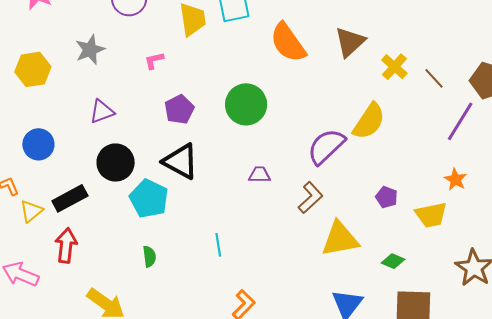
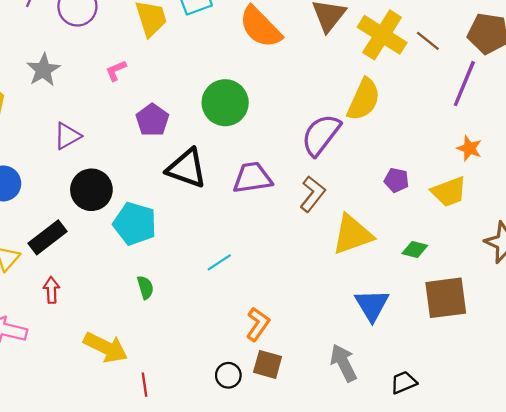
yellow cross: (394, 67) -> (382, 35), size x1.6
black triangle: (181, 161) -> (187, 168), moved
purple trapezoid: (260, 175) -> (252, 178), size x1.6
red arrow: (66, 245) -> (51, 290), size x0.7
cyan line: (218, 245) -> (219, 262), turned 75

